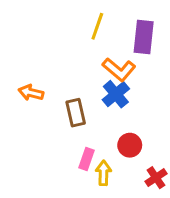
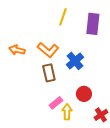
orange L-shape: (119, 69) -> (48, 50), moved
orange arrow: (31, 93) -> (17, 50), moved
pink rectangle: (86, 159) -> (56, 103), turned 32

